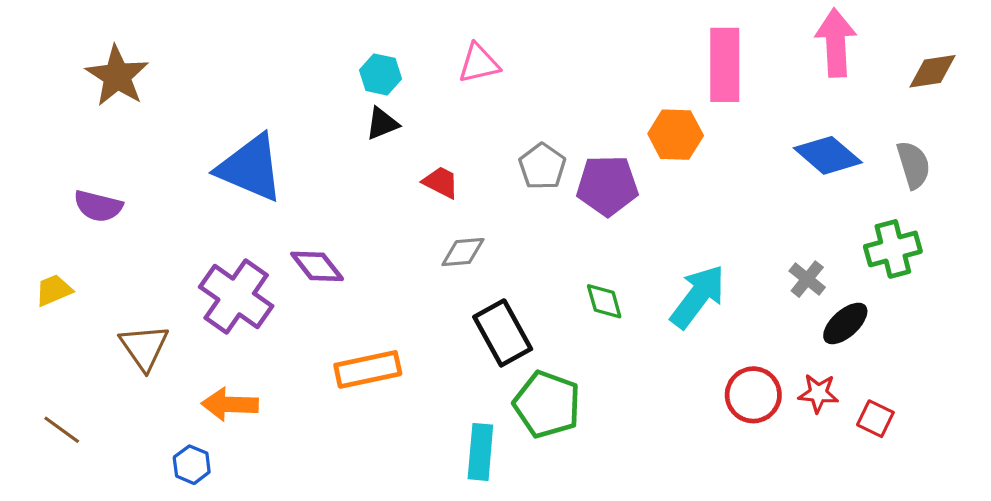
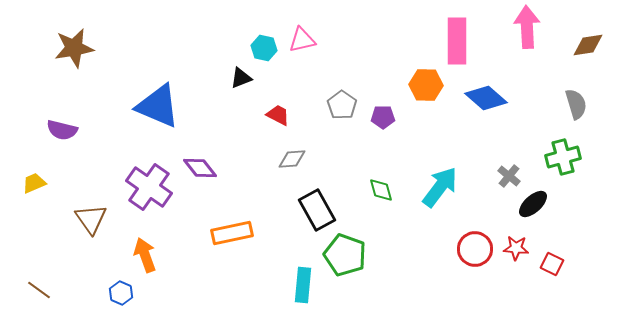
cyan hexagon: (380, 74) -> (264, 48), moved
brown star: (117, 76) -> (74, 48), turned 30
blue diamond: (828, 155) -> (486, 98), moved
purple pentagon: (607, 185) -> (383, 117), size x0.6
orange arrow: (230, 404) -> (145, 255), turned 68
brown line: (62, 430) -> (39, 290), moved

